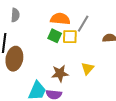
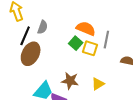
gray semicircle: (15, 15) -> (43, 27), moved
gray line: (83, 24) -> (106, 40), turned -36

